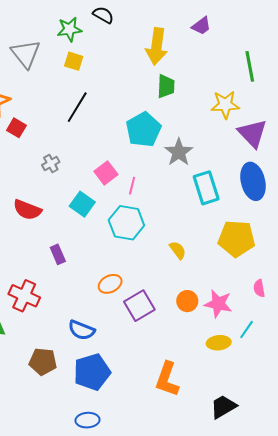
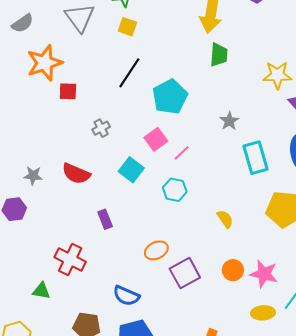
red square: (16, 128) -> (68, 91), turned -30
cyan pentagon: (143, 130) -> (170, 97), moved
gray star: (179, 152) -> (229, 121), size x0.7
pink line: (132, 186) -> (182, 153), turned 30
cyan hexagon: (126, 223) -> (175, 190), size x0.7

